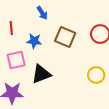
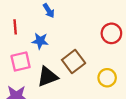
brown square: (65, 37) -> (74, 61), moved, turned 30

